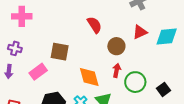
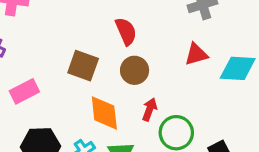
brown circle: (116, 46) -> (135, 70), moved
brown square: (60, 52) -> (83, 66), moved

